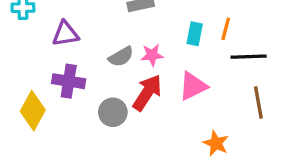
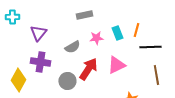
purple triangle: (65, 34) -> (38, 33), turned -42
cyan rectangle: (195, 34) -> (117, 33), turned -32
pink star: (152, 55) -> (96, 38), moved

